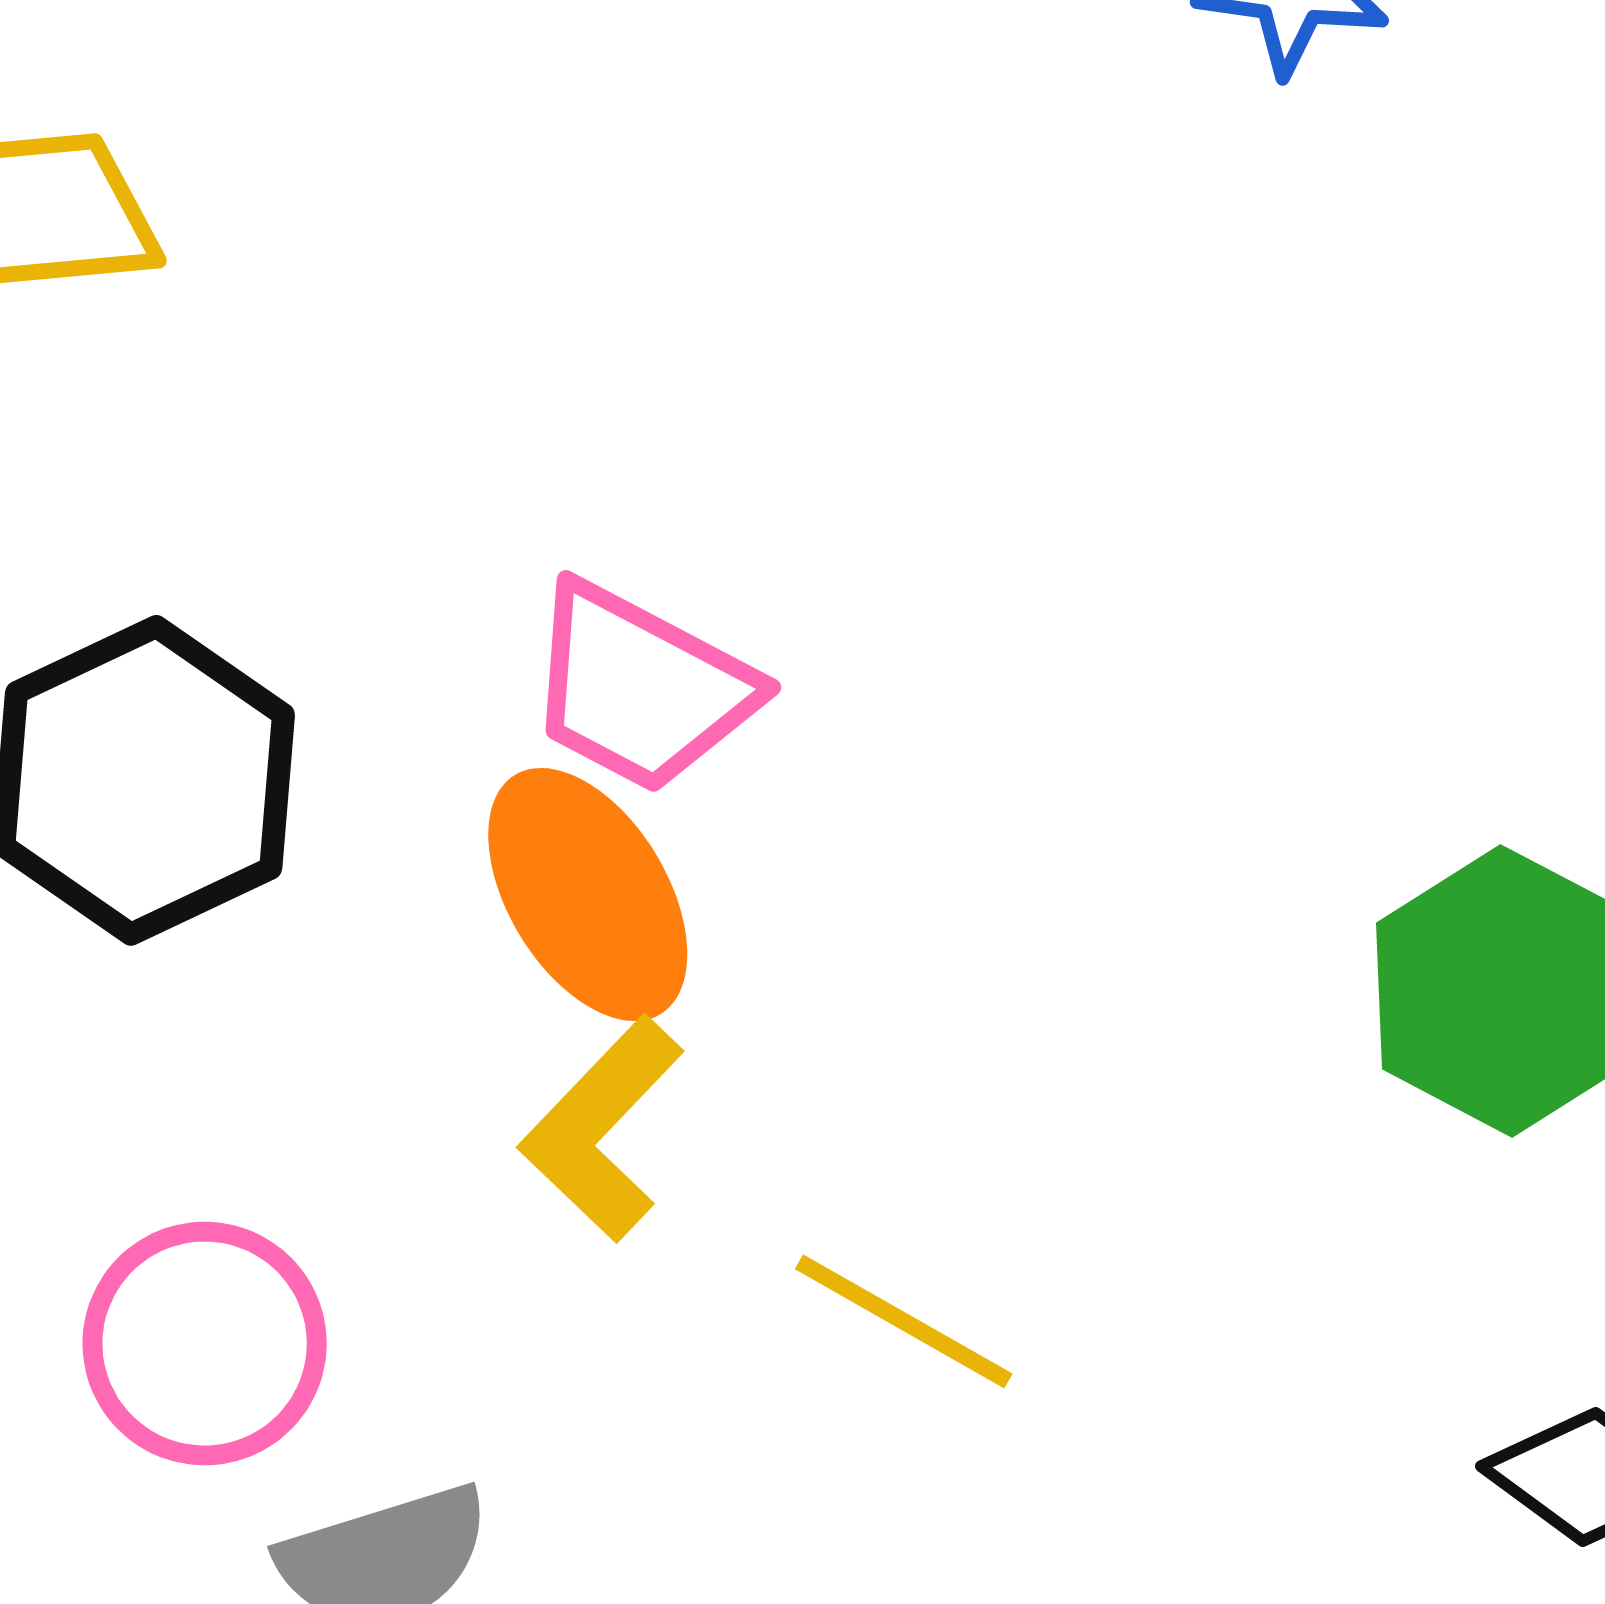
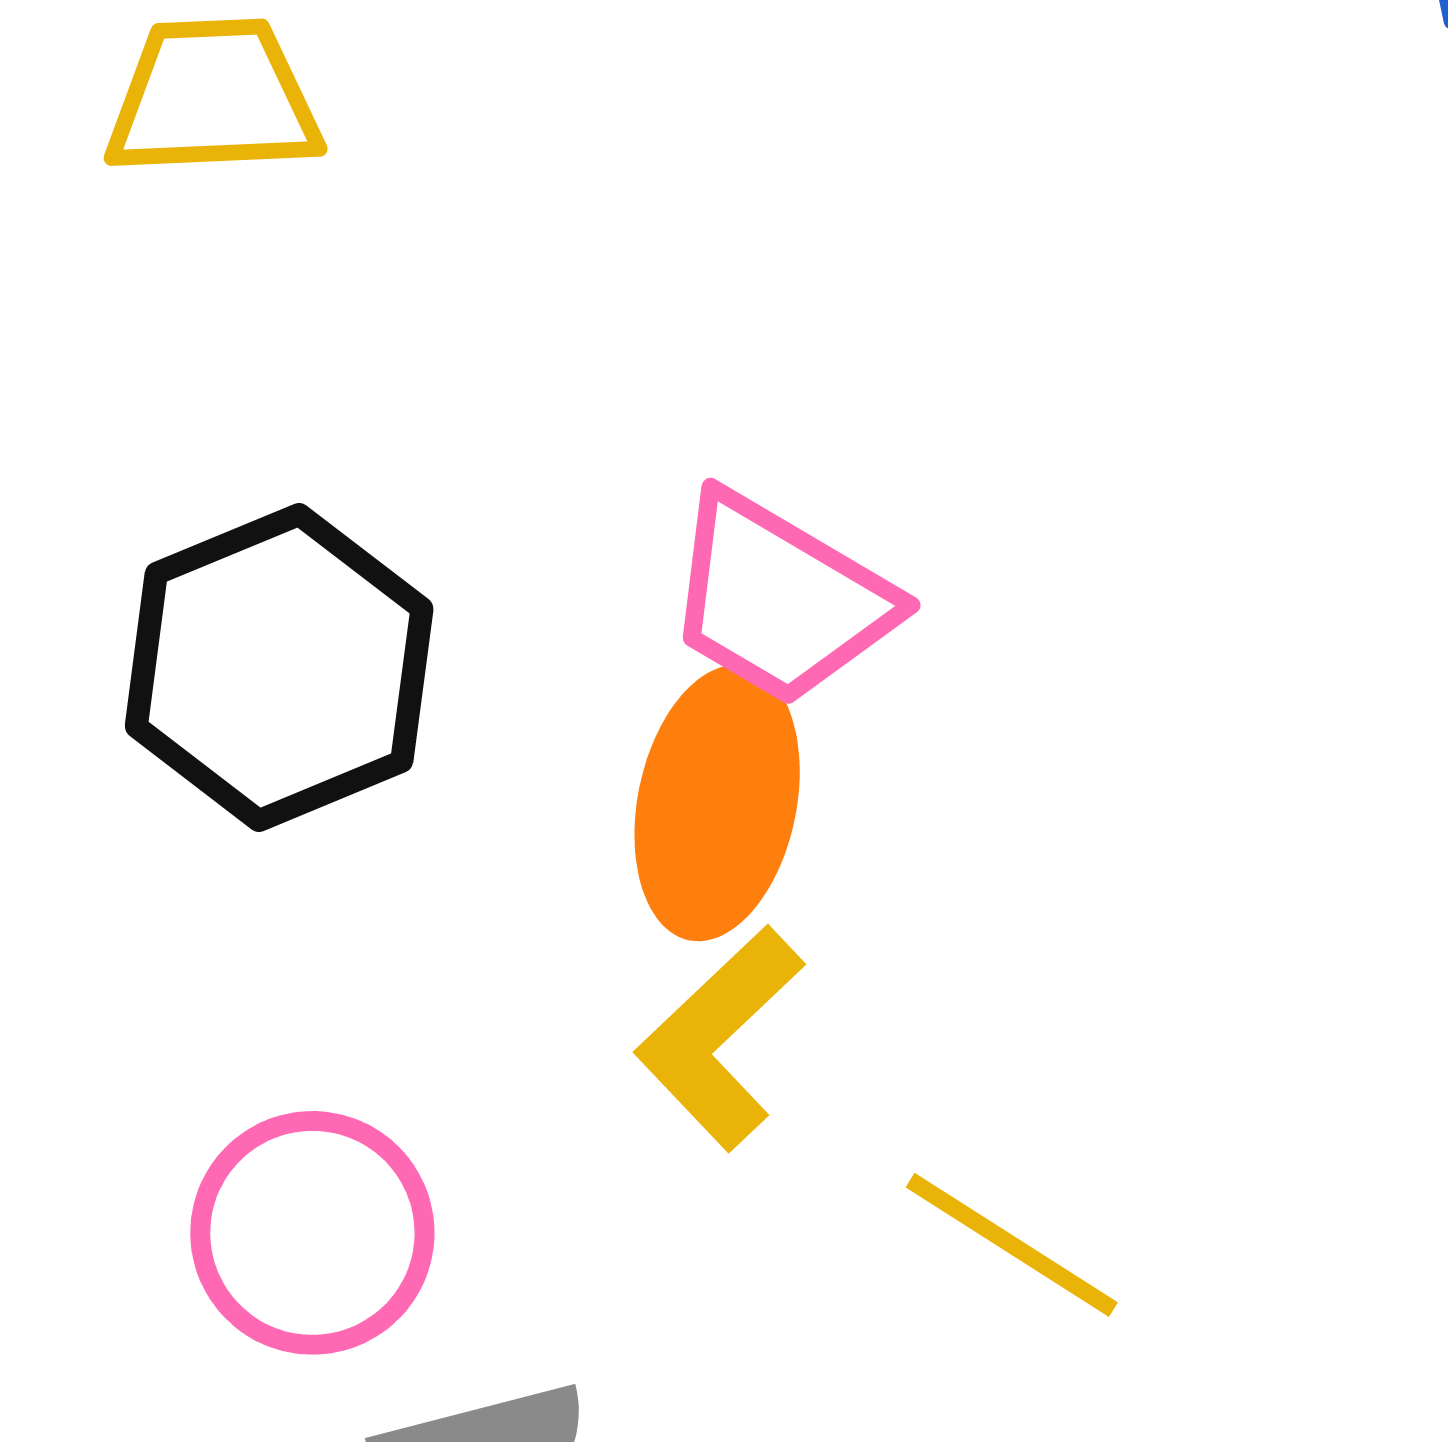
orange ellipse: (588, 895) -> (717, 803), turned 40

